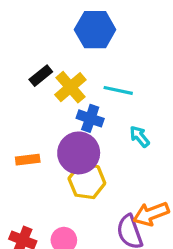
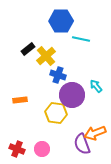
cyan line: (118, 90) -> (81, 39), moved
cyan arrow: (140, 136) -> (96, 86), moved
purple circle: (79, 153) -> (72, 95), moved

